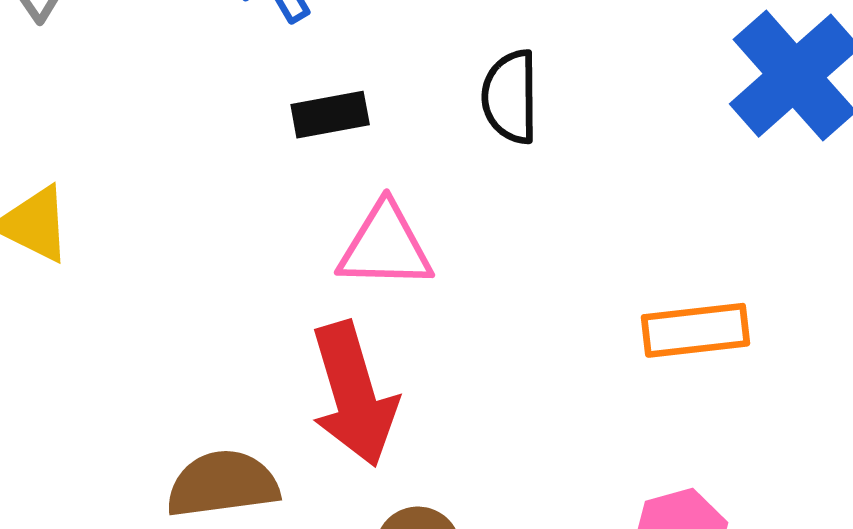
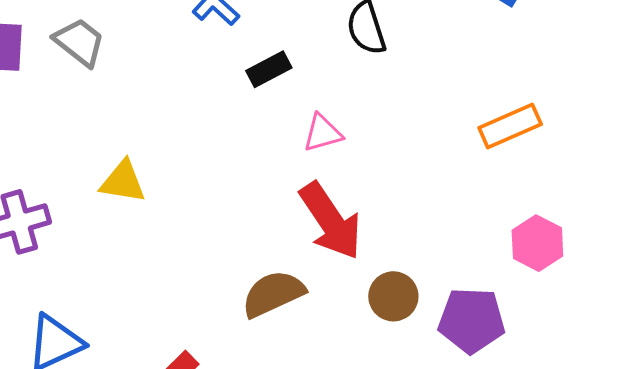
pink triangle: (385, 246) -> (323, 133), size x0.7

